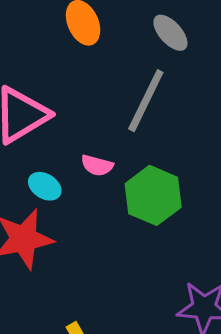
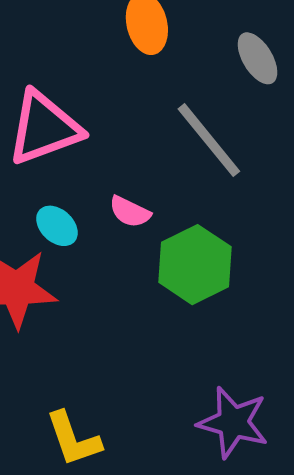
gray line: (146, 101) -> (209, 140), turned -76

